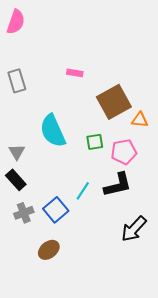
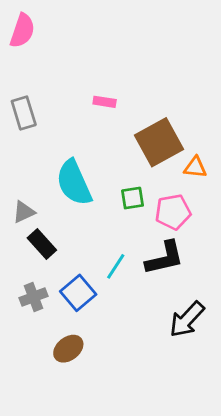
gray triangle: (17, 152) -> (24, 212), turned 36
black rectangle: (16, 180) -> (42, 244), moved

